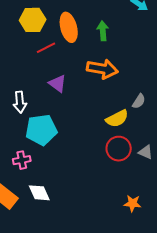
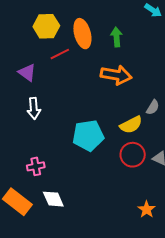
purple triangle: (58, 84) -> (27, 73), moved
cyan pentagon: (41, 130) -> (88, 135), moved
orange star: (132, 203) -> (147, 209), turned 30

